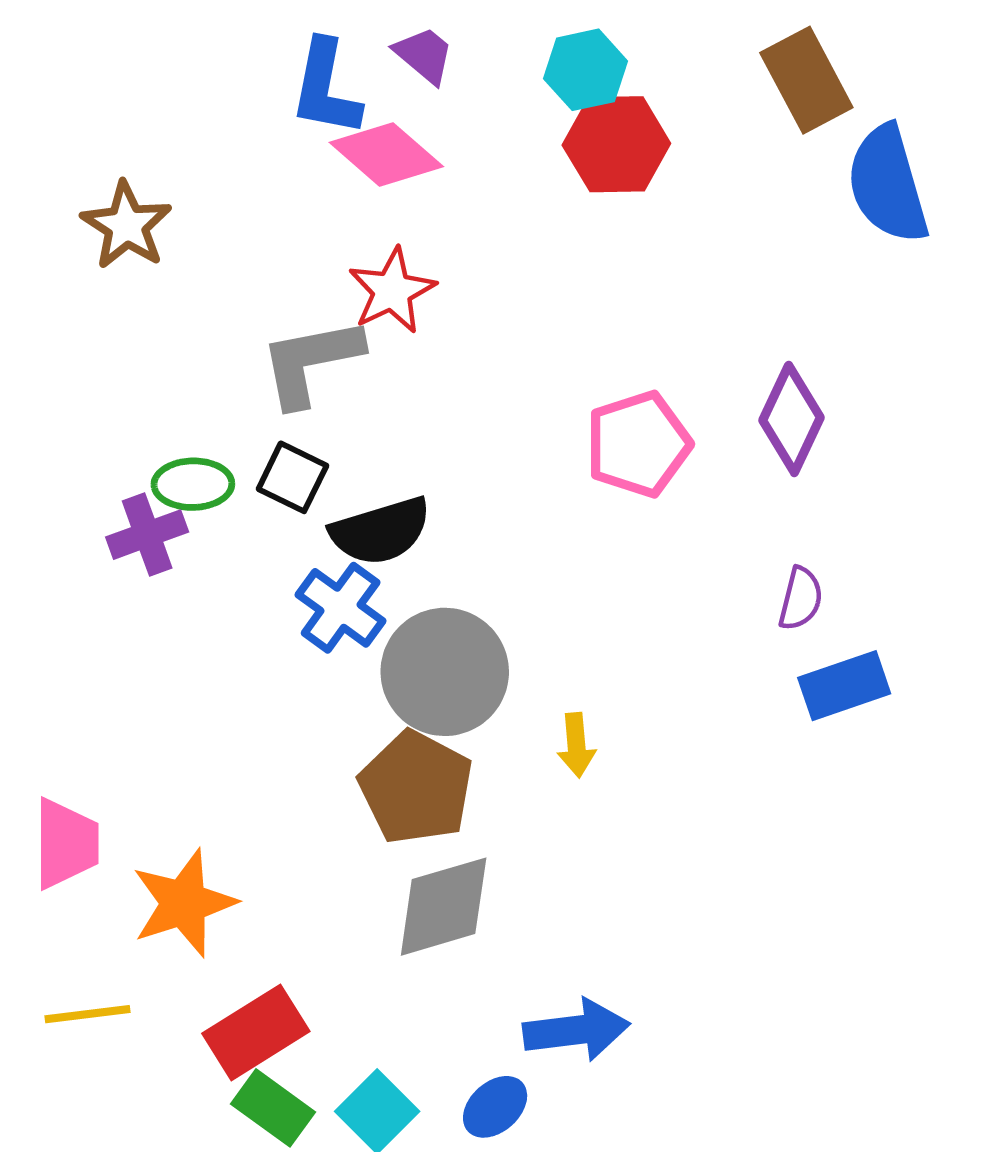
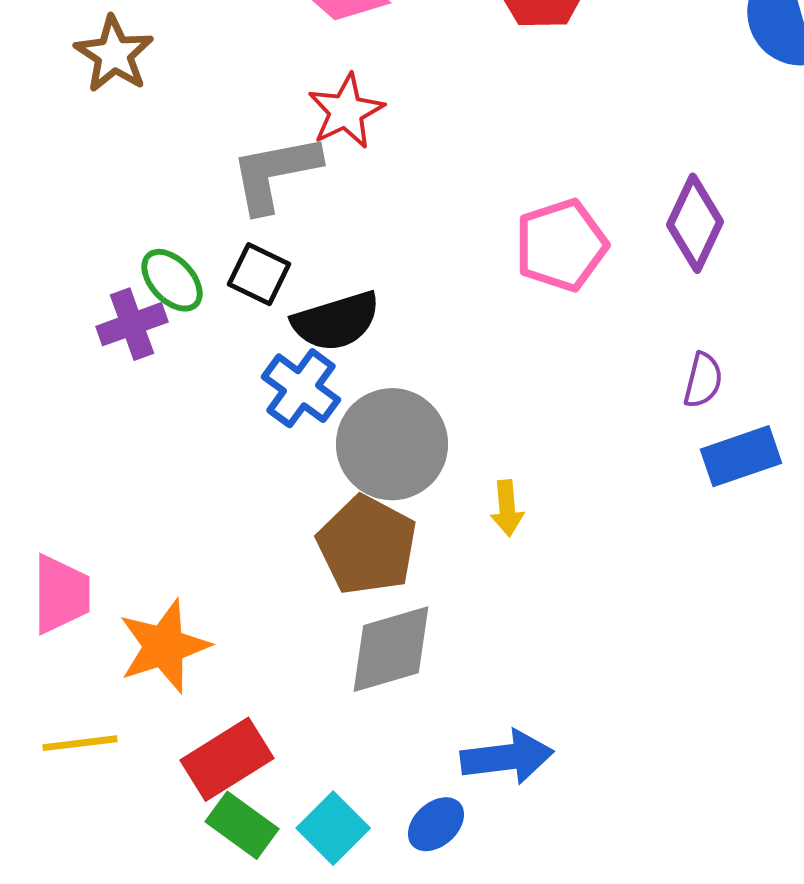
green ellipse: (193, 484) -> (172, 280), turned 48

